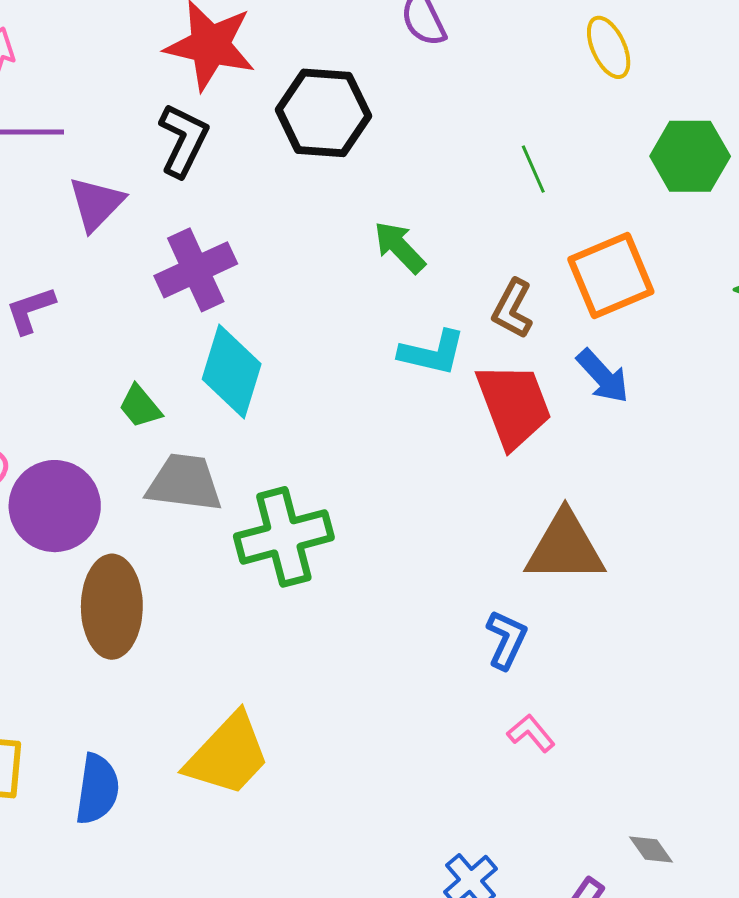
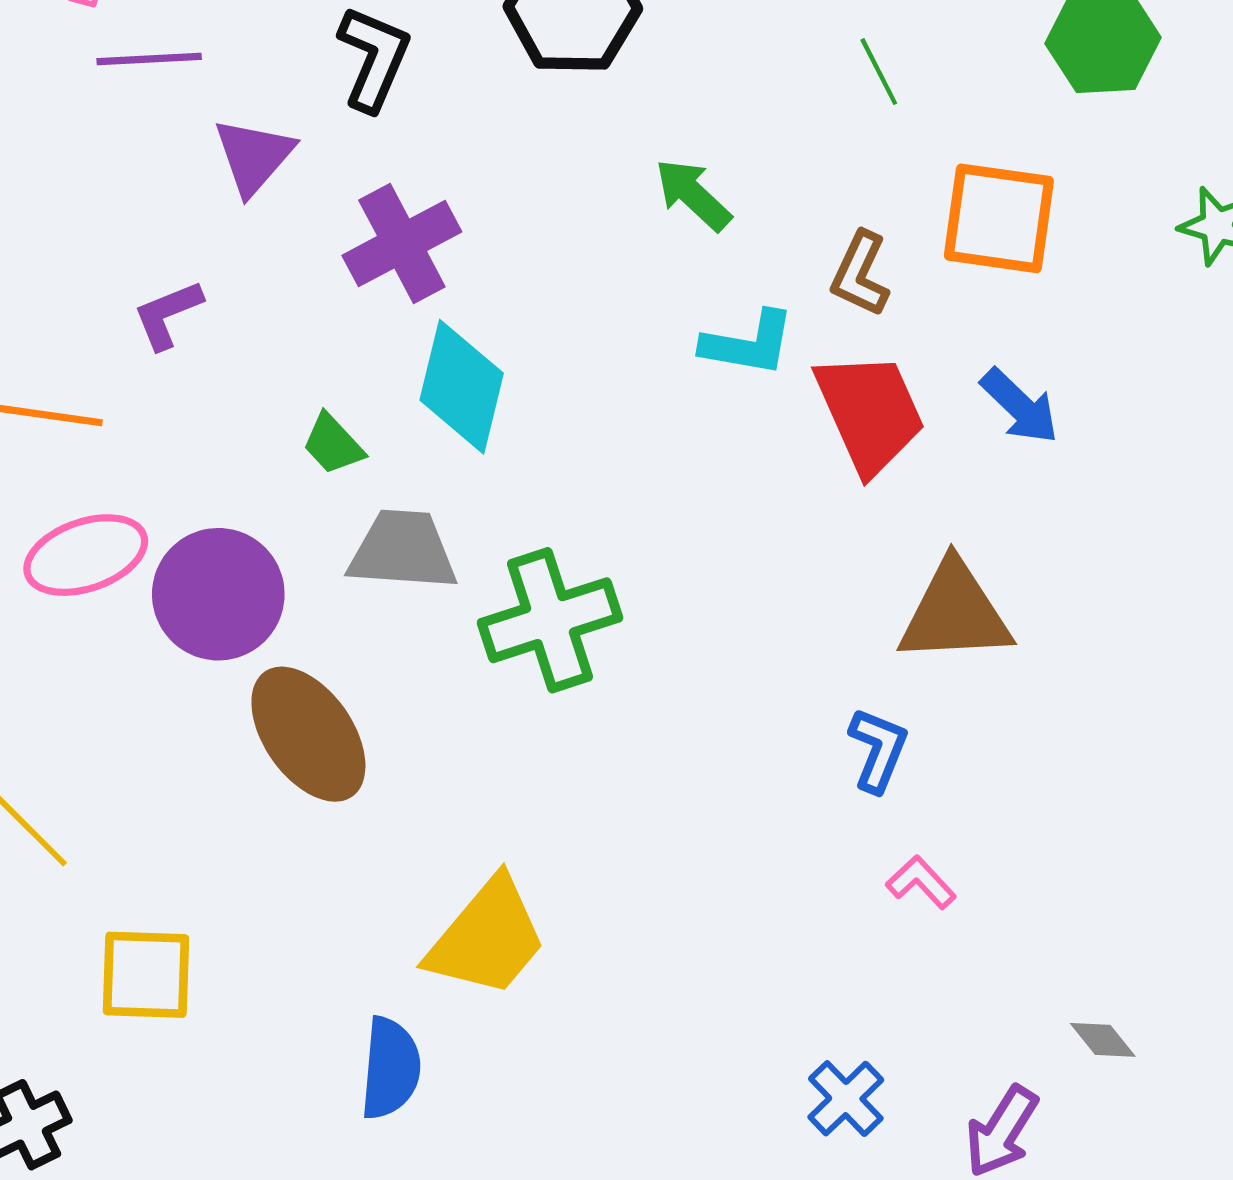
orange square: (611, 276) -> (999, 218), turned 34
blue arrow: (603, 376) -> (1020, 406), moved
brown ellipse: (112, 607) -> (308, 734), turned -32
blue semicircle: (97, 789) -> (390, 1068), moved

